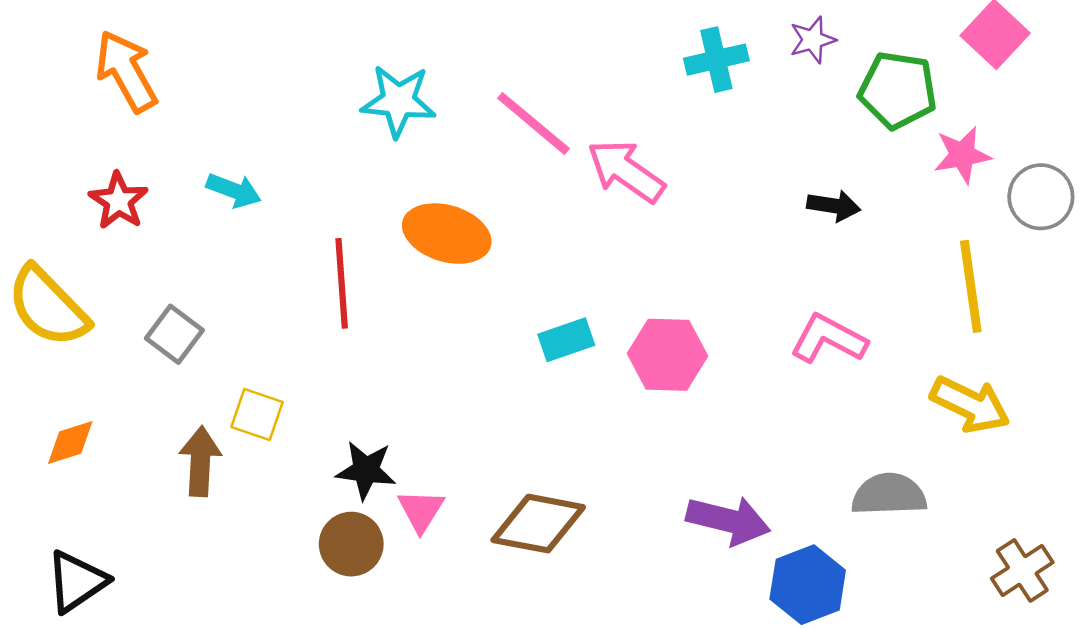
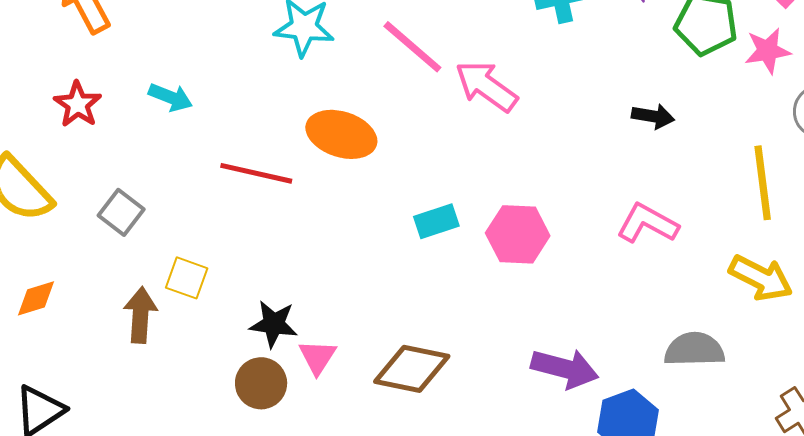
pink star: (962, 155) -> (768, 51), moved
red line: (342, 283) -> (256, 173), turned -74

